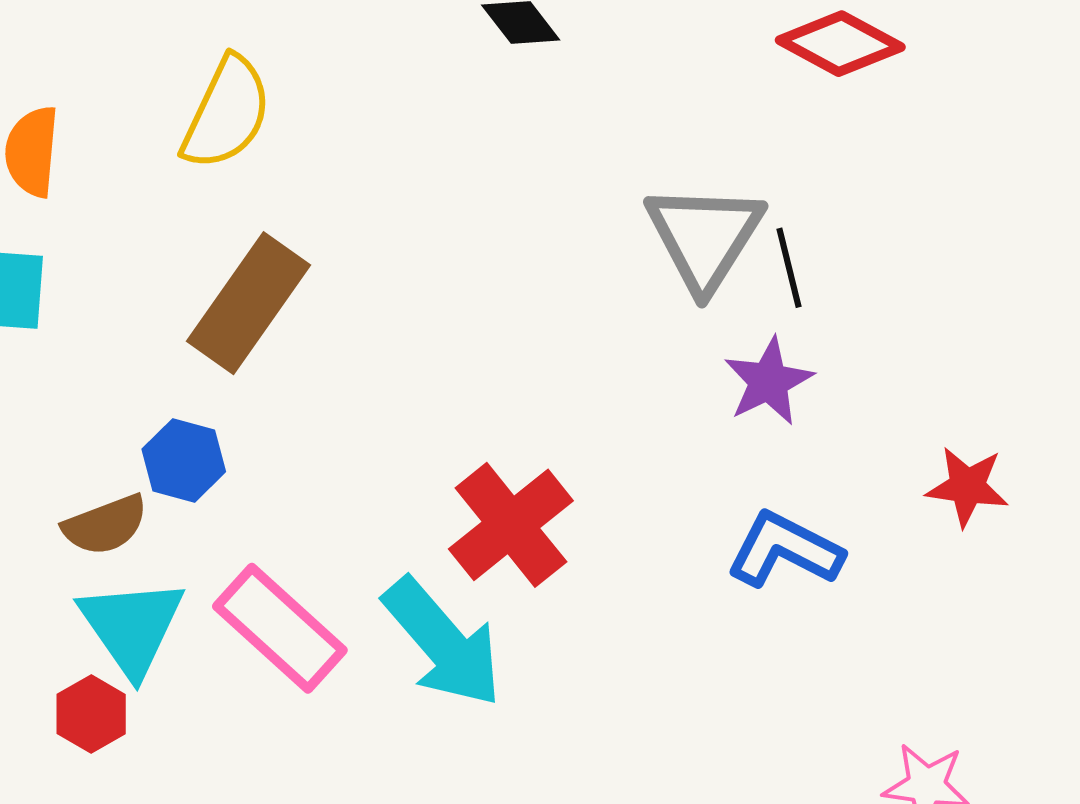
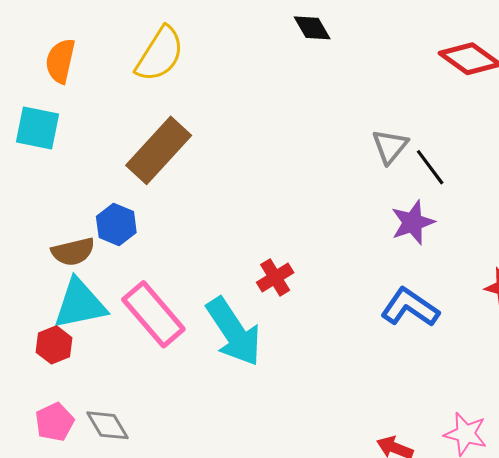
gray triangle: (705, 237) -> (390, 146), size x0.6
black line: (789, 268) -> (430, 167), turned -30
red cross: (511, 525) -> (275, 277), size x0.6
cyan triangle: (132, 627) -> (80, 304), turned 46

